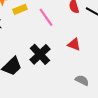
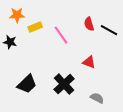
black cross: (40, 54) -> (64, 84), moved

